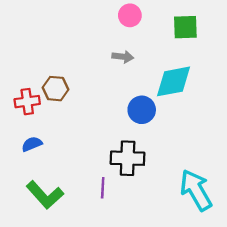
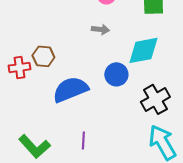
blue semicircle: (32, 144) -> (70, 89), moved, size x2.0
black cross: (128, 158) -> (155, 99), moved, turned -32

